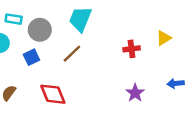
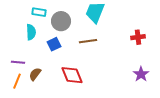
brown line: (72, 54) -> (88, 41), turned 36

